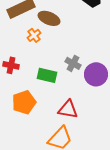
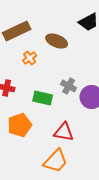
brown ellipse: (49, 18) -> (57, 41), moved

